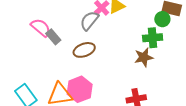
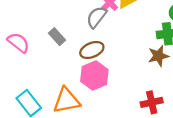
pink semicircle: (41, 28) -> (18, 43), moved
pink hexagon: (80, 89) -> (94, 75), moved

